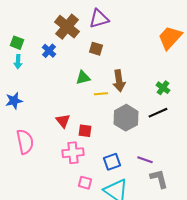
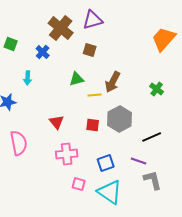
cyan arrow: (18, 62) -> (28, 78), moved
brown arrow: (119, 81) -> (113, 82), turned 35
black line: (158, 113) -> (152, 137), moved
red square: (85, 131) -> (93, 125), moved

